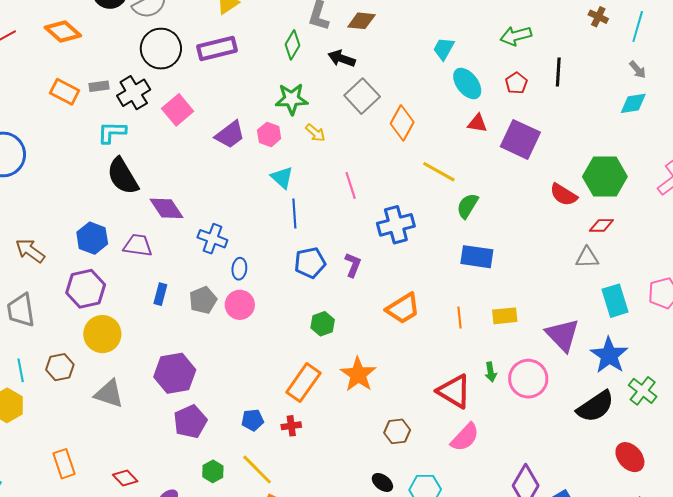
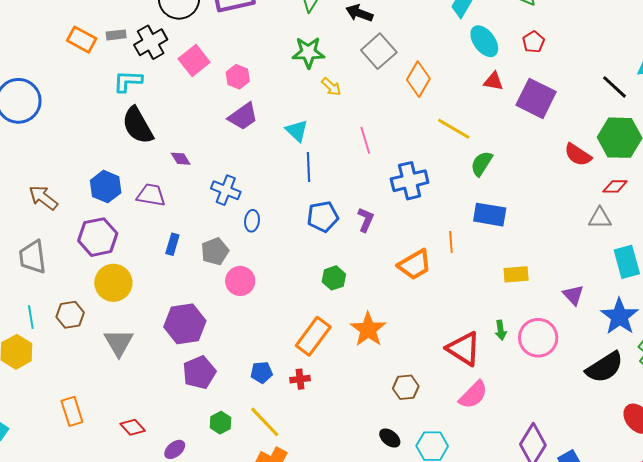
black line: (558, 72) -> (614, 87), moved, turned -52
pink hexagon: (269, 134) -> (238, 77), moved
purple trapezoid: (230, 135) -> (243, 116), moved
purple diamond: (166, 208) -> (181, 159), size x0.6
pink circle: (240, 305) -> (240, 281), moved
orange line: (459, 318) -> (451, 242), moved
purple triangle: (562, 335) -> (573, 295), size x0.6
gray triangle: (109, 394) -> (119, 343), turned 40

